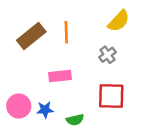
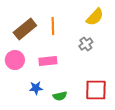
red square: (111, 96) -> (96, 90), moved
pink circle: (19, 106) -> (15, 60), moved

